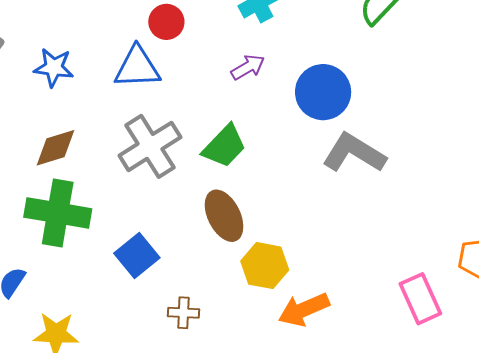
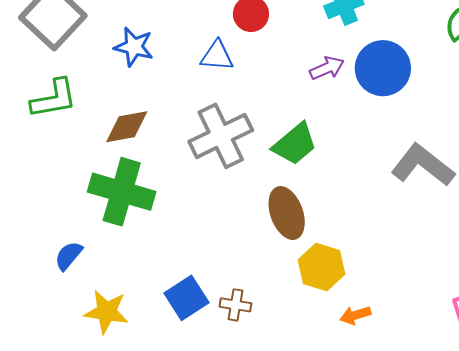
blue triangle: (137, 67) -> (217, 56), size x0.7
blue circle: (323, 92) -> (383, 68), moved
blue square: (137, 256) -> (186, 298), moved
orange arrow: (304, 310) -> (355, 315), size x0.6

